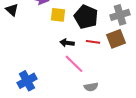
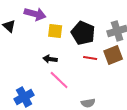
black arrow: (67, 43) -> (50, 59), moved
pink line: (74, 64) -> (59, 80), moved

